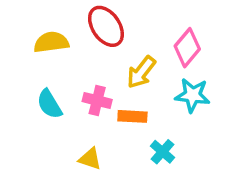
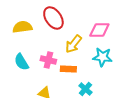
pink diamond: (187, 48) -> (99, 30), turned 50

